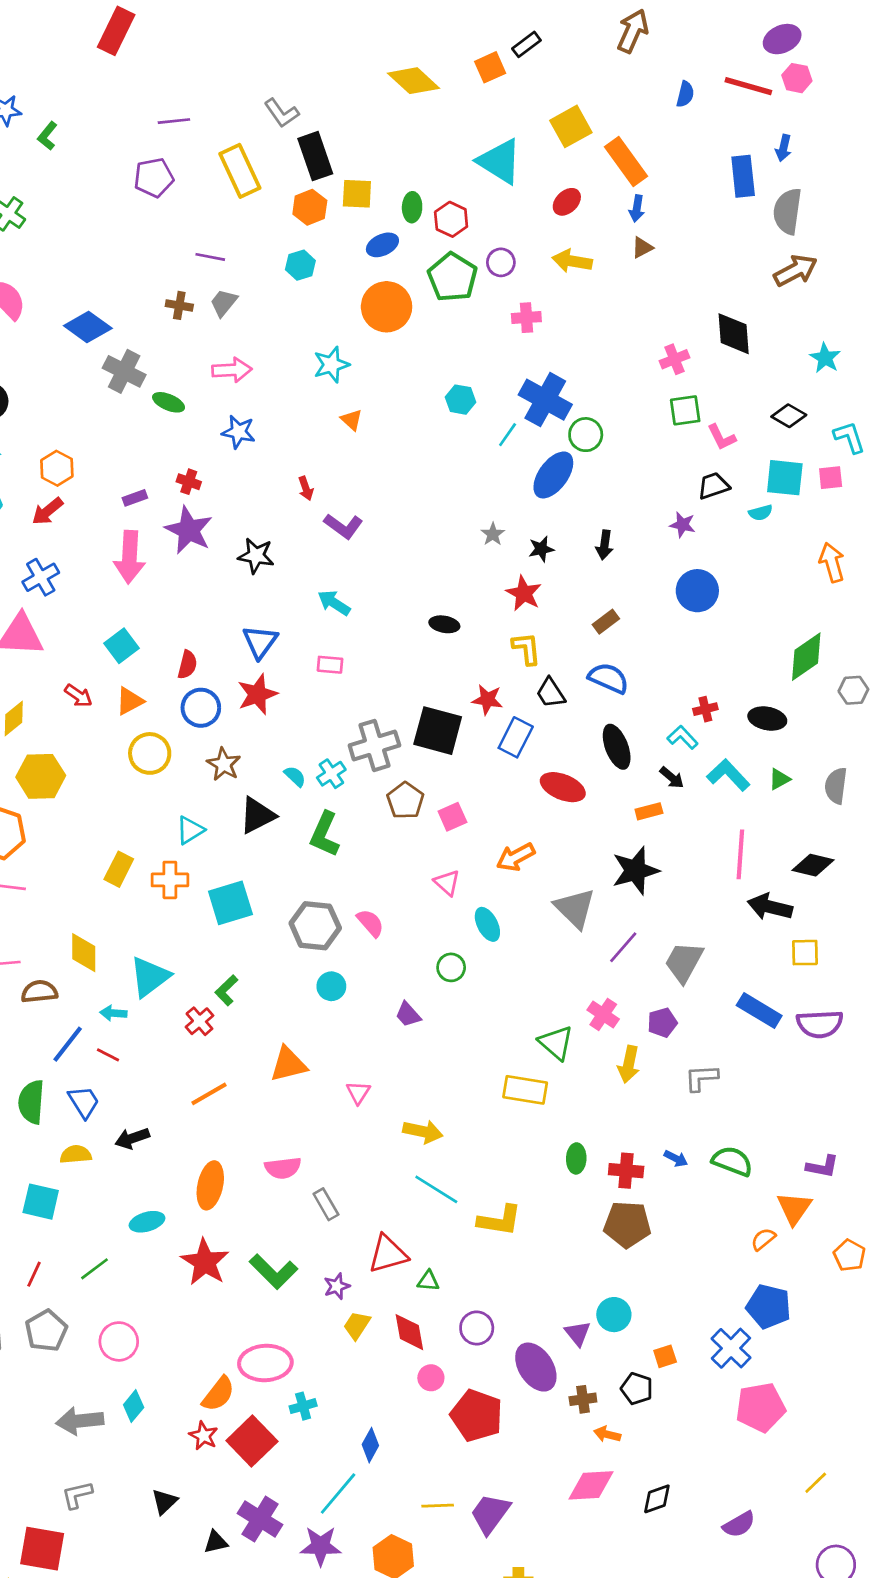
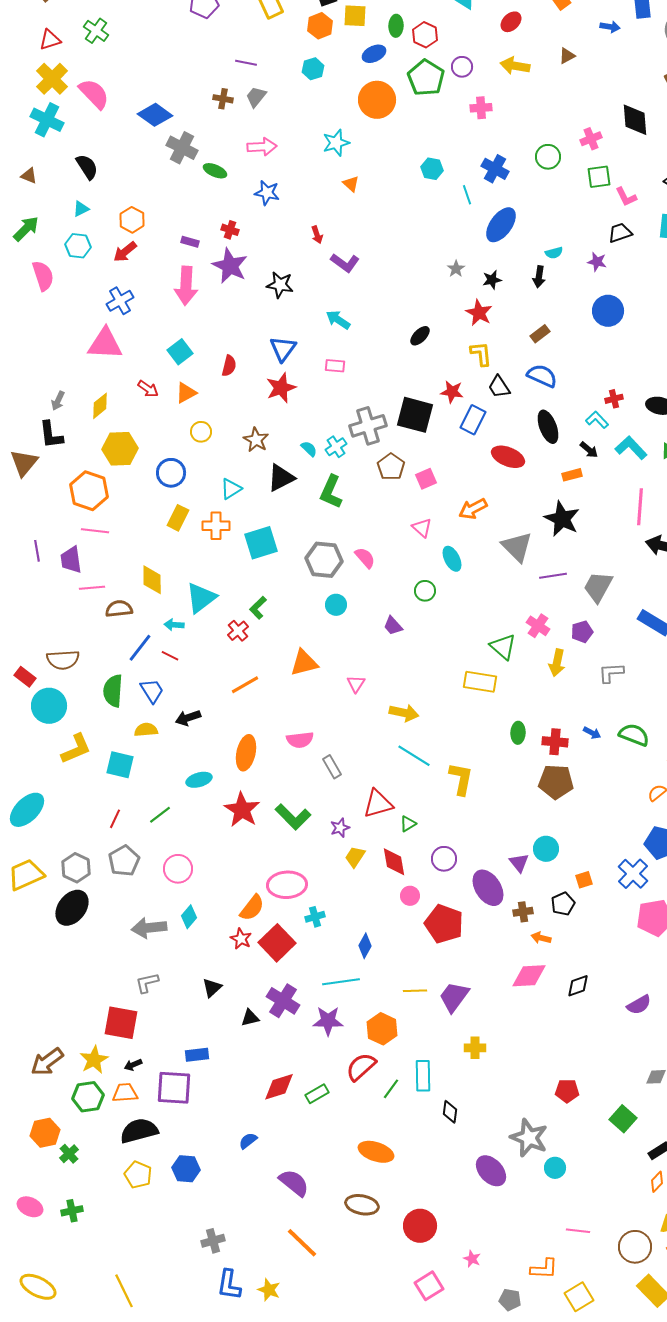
blue arrow: (637, 209) -> (610, 27), moved, turned -90
blue cross: (545, 400) -> (495, 169), size x0.7
cyan line: (508, 435) -> (467, 195), turned -54
green circle: (586, 435) -> (548, 157), moved
purple rectangle: (135, 498) -> (190, 242), turned 36
cyan semicircle: (761, 513) -> (554, 253), moved
black ellipse: (444, 624) -> (420, 336), turned -55
blue circle: (201, 708) -> (171, 473), moved
yellow circle: (150, 753) -> (201, 432), size x0.7
black star: (635, 871) -> (562, 519), turned -30
purple line: (623, 947) -> (553, 576), turned 40
yellow L-shape: (500, 1220) -> (461, 779), turned -88
green triangle: (428, 1281) -> (408, 824), turned -36
black pentagon: (637, 1389) -> (563, 904), turned 30
cyan line: (338, 1494) -> (341, 982), turned 42

